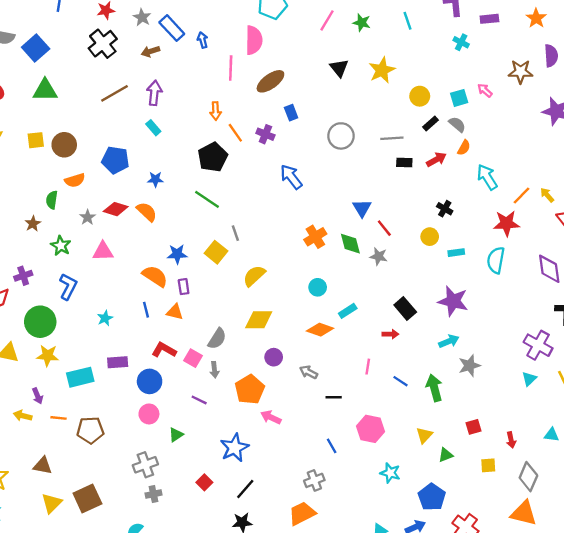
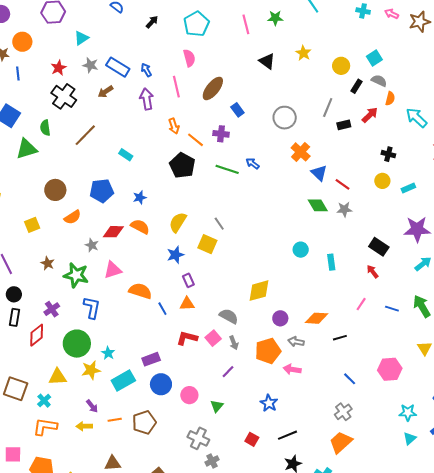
pink line: (327, 20) -> (246, 24), turned -30
pink semicircle: (254, 40) -> (189, 58), size x0.7
yellow star: (382, 70) -> (303, 53), size x0.7
pink arrow: (485, 90) -> (392, 14), moved
purple arrow: (154, 93) -> (147, 99), moved
gray line: (392, 138) -> (328, 108), turned -48
yellow square: (36, 140) -> (32, 225), moved
blue arrow: (291, 177) -> (253, 163), size x0.6
green line: (207, 199) -> (227, 169), moved
green semicircle: (52, 200) -> (45, 128), moved
orange cross: (315, 237) -> (301, 152), moved
green star: (61, 246) -> (76, 275), size x1.4
orange semicircle: (155, 276) -> (140, 291), moved
yellow semicircle: (254, 276) -> (178, 222), moved
cyan rectangle: (348, 311) -> (331, 262), turned -49
cyan star: (105, 318) -> (108, 353), moved
orange diamond: (320, 330) -> (317, 318), moved
red arrow: (391, 334) -> (373, 272), turned -112
gray semicircle: (217, 339) -> (229, 316), turned -78
pink square: (193, 358) -> (213, 338), turned 35
pink line: (368, 367) -> (361, 304), turned 40
gray arrow: (309, 372) -> (296, 342), moved
blue circle: (150, 381) -> (161, 384), moved
orange pentagon: (250, 389) -> (268, 351), turned 30
purple line: (199, 400) -> (228, 372), turned -56
pink hexagon: (371, 429) -> (390, 369), moved
blue star: (234, 448) -> (269, 403), size x0.7
gray cross: (145, 465) -> (198, 438), turned -30
cyan star: (390, 473) -> (408, 412), moved
black line: (245, 489) -> (288, 435), turned 42

